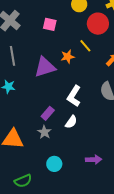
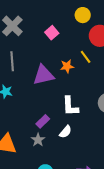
pink square: (50, 24) -> (52, 33), turned 32
white L-shape: (74, 96) -> (70, 106), turned -40

